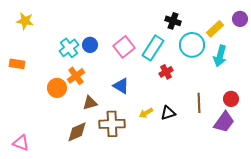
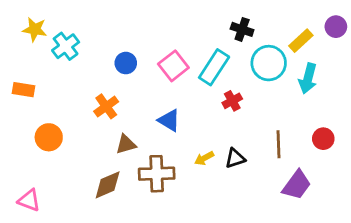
cyan cross: (69, 48) -> (66, 46), moved
orange circle: (57, 88) -> (49, 137), moved
purple trapezoid: (224, 122) -> (297, 185), moved

